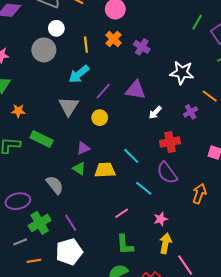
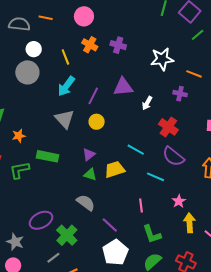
purple cross: (191, 112) -> (180, 94), turned -32
red cross: (170, 142) -> (168, 127), turned -30
gray semicircle: (55, 185) -> (86, 203), moved
pink line: (122, 213) -> (141, 206), turned -48
purple line: (71, 223) -> (110, 225), moved
white pentagon: (69, 252) -> (115, 252), moved

